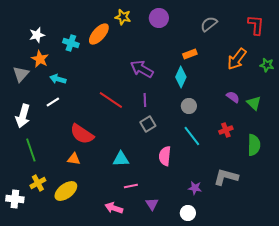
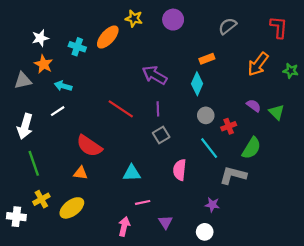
gray triangle: (21, 74) -> (23, 81), turned 36
red cross: (226, 130) -> (229, 126), moved
green semicircle: (254, 145) -> (251, 148), moved, turned 30
gray L-shape: (226, 177) -> (233, 175), moved
pink arrow: (114, 208) -> (124, 226), turned 84

